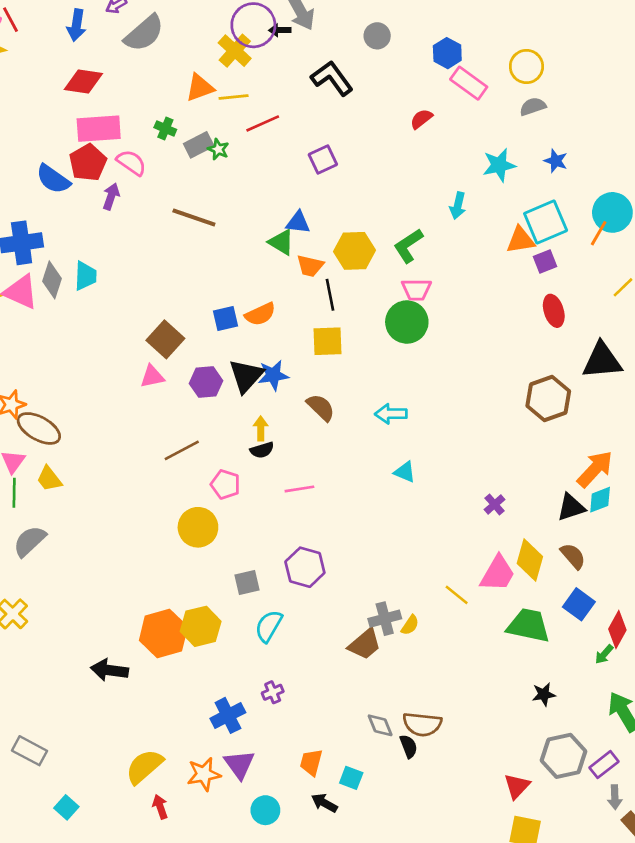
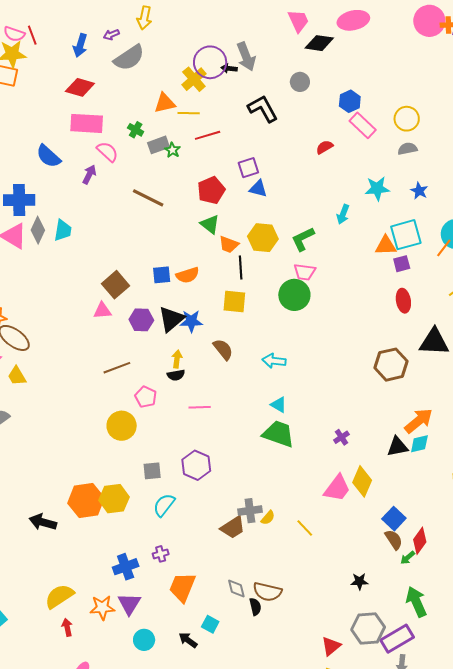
red pentagon: (88, 163) -> (211, 190), moved
blue triangle: (298, 222) -> (258, 189), moved
brown semicircle: (573, 556) -> (394, 540), moved
yellow line: (457, 595) -> (305, 528), moved
green trapezoid: (528, 625) -> (278, 434), moved
orange trapezoid: (311, 762) -> (182, 587), moved, size x1.5
purple rectangle: (604, 765) -> (397, 639), size x1.5

